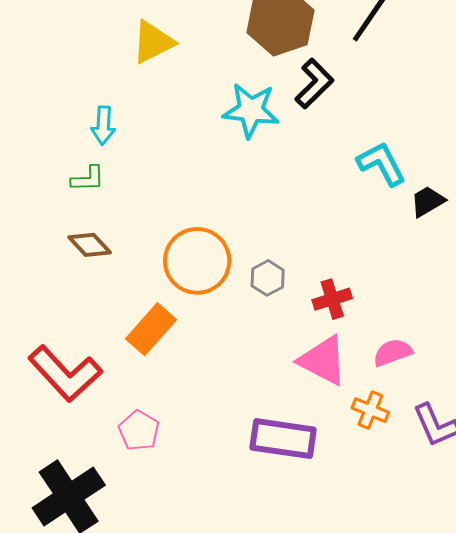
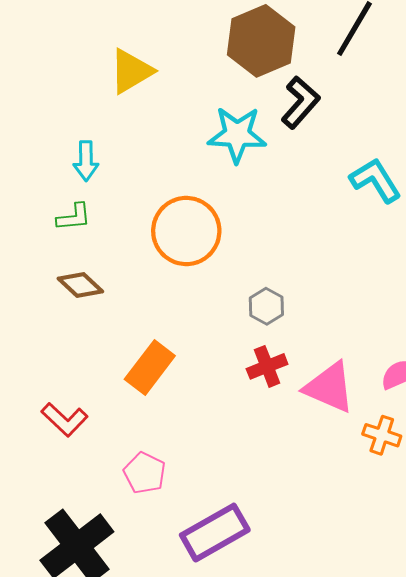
orange circle: (197, 261) -> (186, 231), moved
red cross: (332, 299) -> (267, 366), moved
red L-shape: (65, 374) -> (65, 420), size x0.6
purple rectangle: (283, 439) -> (215, 533), moved, turned -34

